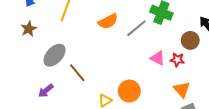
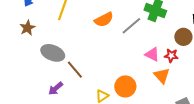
gray ellipse: (55, 55) -> (53, 53), turned 70
orange triangle: (182, 89) -> (162, 76), moved
purple arrow: (46, 91) -> (56, 88), moved

